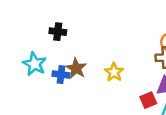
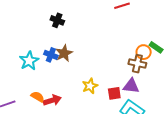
cyan star: (34, 64) -> (29, 61), moved
yellow star: (114, 72) -> (90, 86), moved

